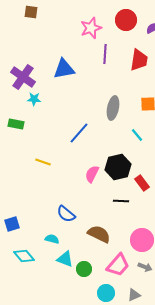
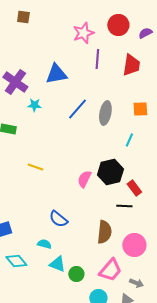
cyan star: (34, 99) -> (34, 105), moved
blue line: (79, 133) -> (77, 109), moved
cyan line: (137, 135) -> (129, 140), turned 64
black line: (121, 201) -> (124, 206), moved
brown semicircle: (99, 234) -> (104, 232), moved, turned 70
gray arrow: (145, 267) -> (136, 283), moved

